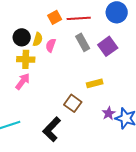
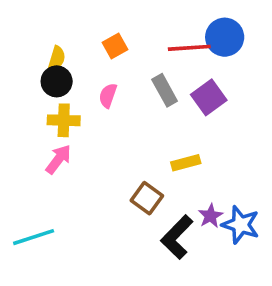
red line: (79, 18) -> (189, 48), moved
yellow semicircle: (38, 39) -> (57, 58), moved
black L-shape: (52, 129) -> (177, 237), moved

